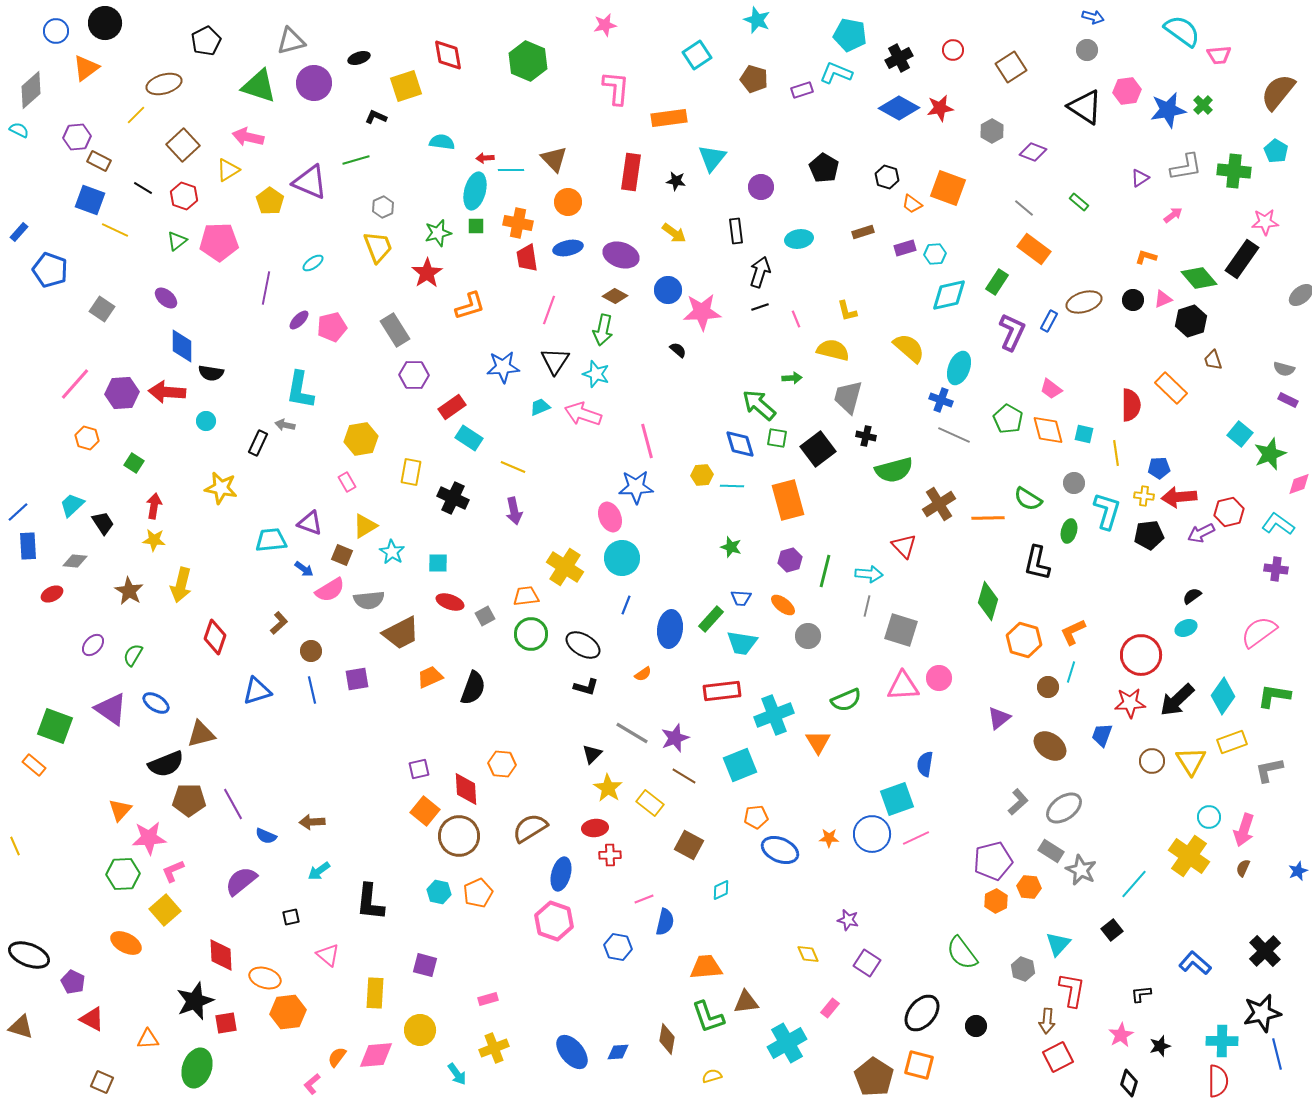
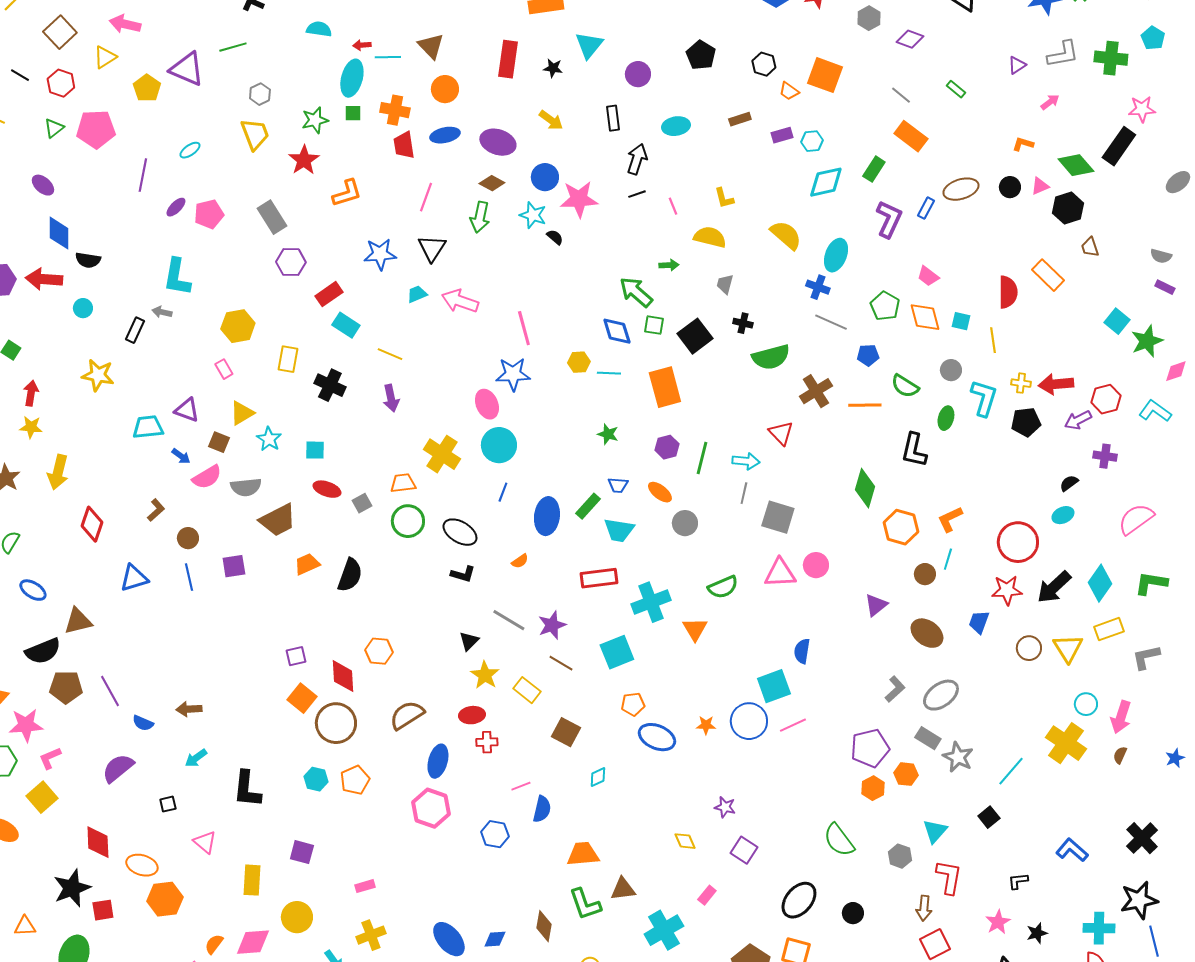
cyan star: (596, 374) -> (533, 215), moved
gray trapezoid: (848, 397) -> (725, 284), size x0.6
blue pentagon: (1159, 468) -> (868, 355), moved
purple cross: (1276, 569) -> (1105, 456), moved

